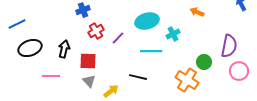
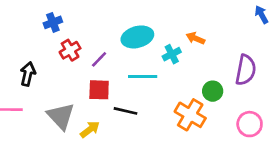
orange arrow: (197, 12) -> (195, 38), moved
red square: (88, 61) -> (99, 90), moved
pink circle: (239, 71) -> (250, 124), moved
gray triangle: (89, 81) -> (61, 116), size x1.6

